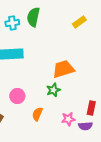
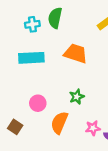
orange trapezoid: (63, 69) -> (76, 54), moved, turned 35
orange semicircle: (37, 114) -> (59, 123), size x1.5

